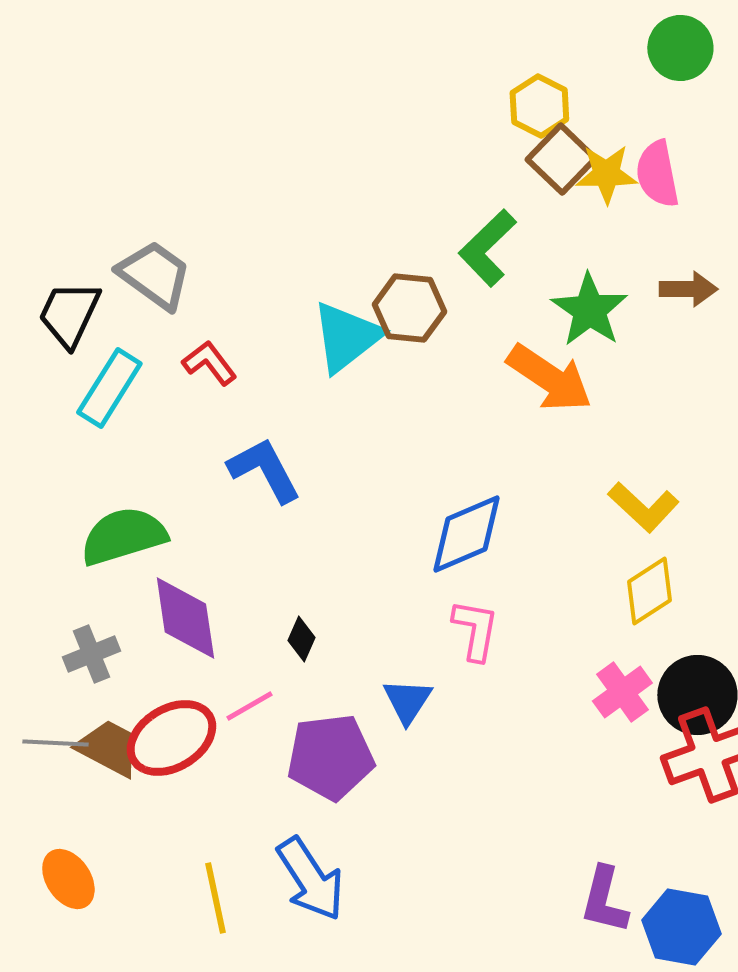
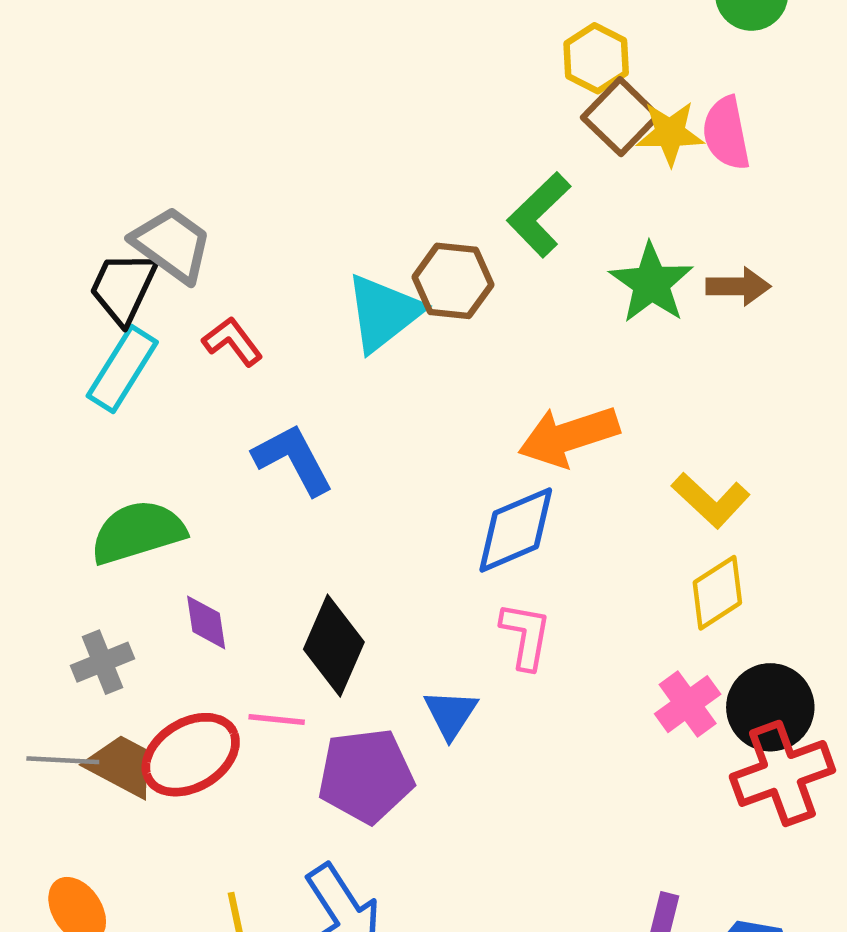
brown arrow: (688, 289) -> (738, 286), moved
black trapezoid: (69, 314) -> (123, 287), moved
orange arrow: (549, 378) -> (569, 436), moved, turned 128
purple diamond: (185, 618) -> (206, 622), size x0.6
black diamond: (301, 639) -> (334, 646), size x2.0
pink line: (249, 706) -> (277, 719), turned 36

